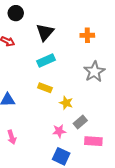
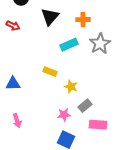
orange cross: (87, 35) -> (83, 20), moved
cyan rectangle: (46, 60) -> (69, 45), moved
gray star: (94, 72) -> (100, 44), moved

